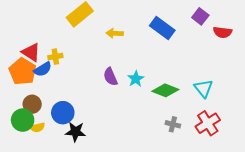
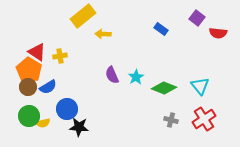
blue rectangle: (162, 28) -> (161, 29), size x0.6
yellow arrow: (115, 33) -> (103, 34), moved
blue semicircle: (43, 69) -> (48, 87), moved
brown circle: (32, 104) -> (28, 87), moved

